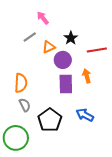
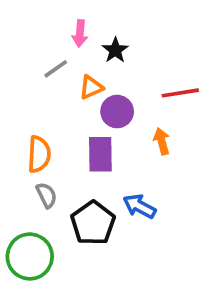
pink arrow: (43, 18) -> (80, 33), turned -136
black star: (71, 38) -> (115, 50), moved
purple rectangle: (66, 84) -> (100, 154), moved
blue arrow: (85, 115) -> (139, 206), moved

